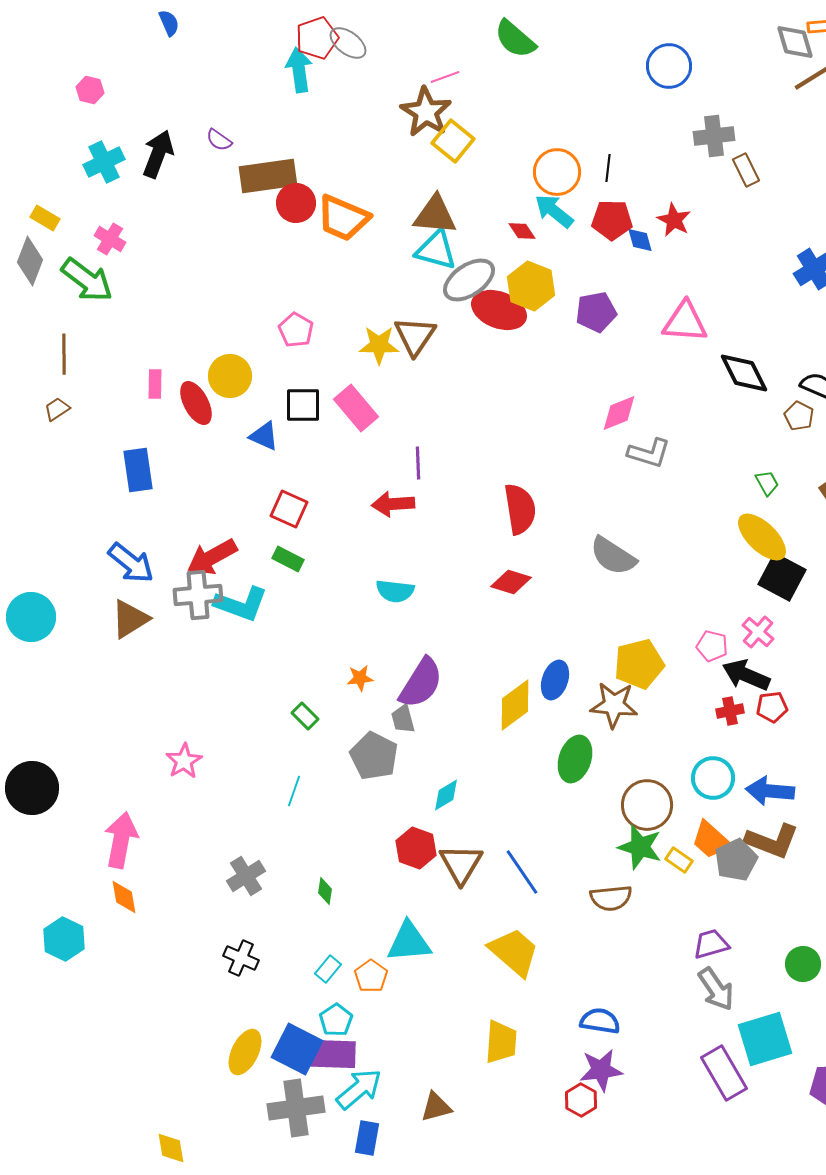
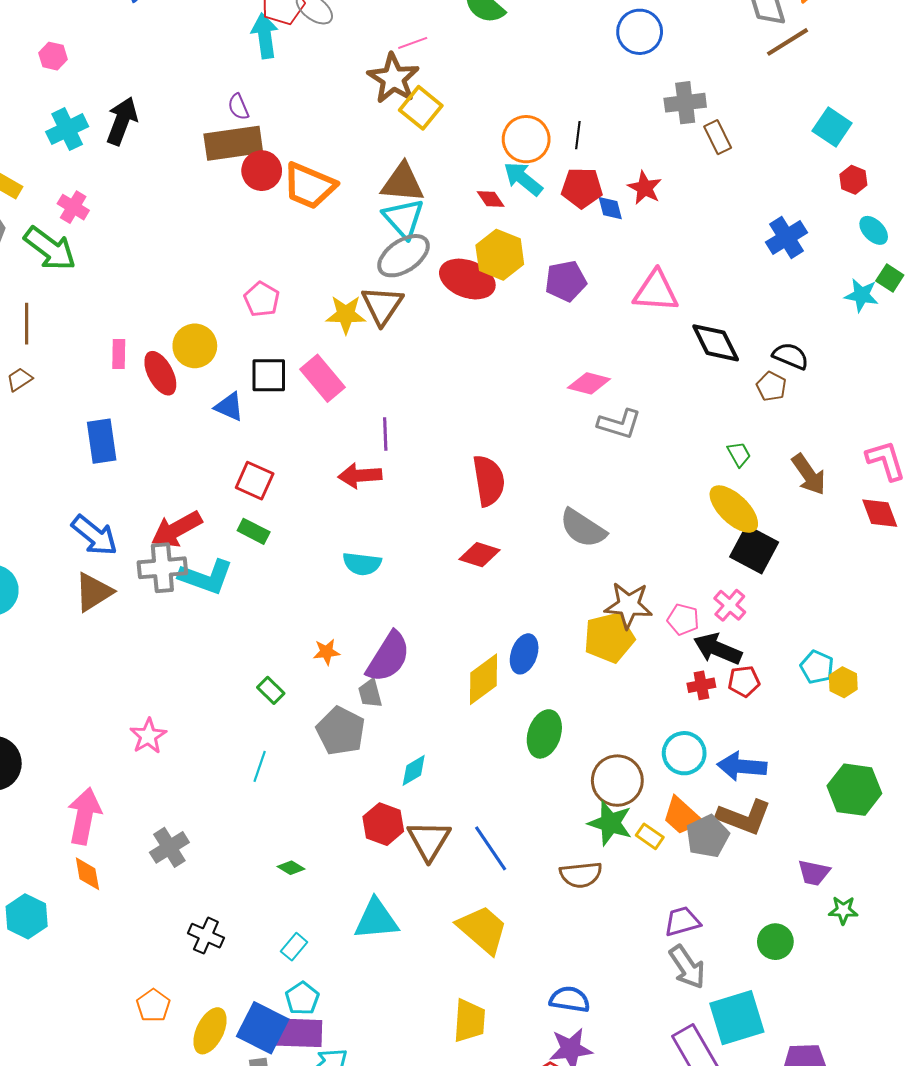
purple semicircle: (219, 140) -> (238, 107), moved, turned 32
cyan triangle: (436, 250) -> (404, 218), turned 33
gray ellipse: (469, 280) -> (404, 256), moved
pink diamond: (619, 413) -> (589, 383), turned 36
brown star: (614, 705) -> (628, 605), moved
gray cross: (246, 876) -> (169, 847), moved
green diamond: (325, 891) -> (291, 868), turned -68
orange pentagon: (371, 976) -> (153, 1005), moved

